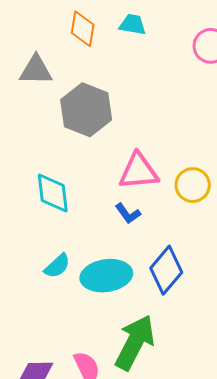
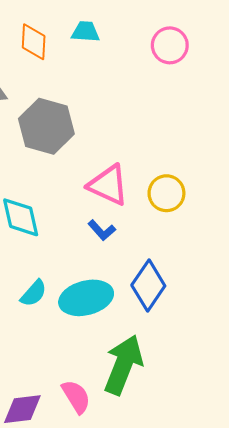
pink triangle: (139, 171) -> (108, 185), turned 36

